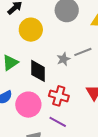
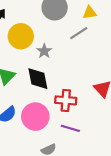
gray line: (83, 52) -> (79, 33), moved
gray star: (63, 59) -> (44, 51), moved

